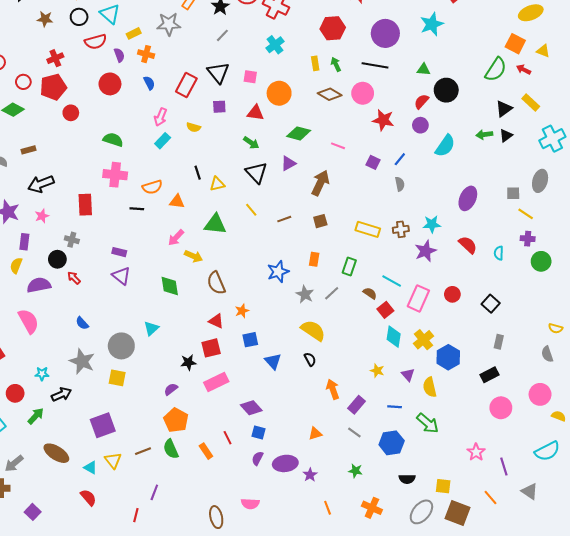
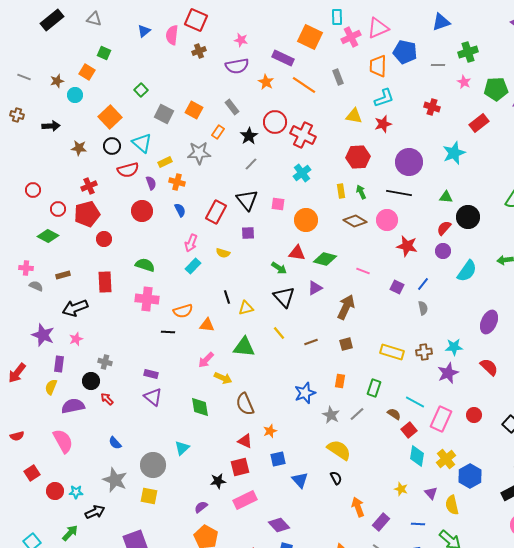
red triangle: (255, 113) -> (297, 253), moved
red rectangle: (85, 205) -> (105, 282), moved
red circle: (15, 393) -> (55, 491), moved

